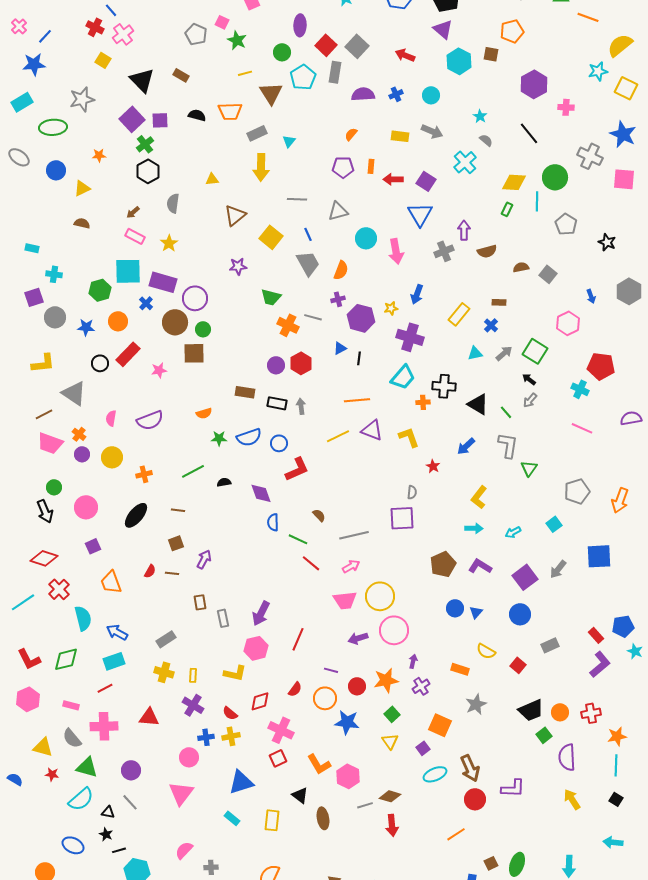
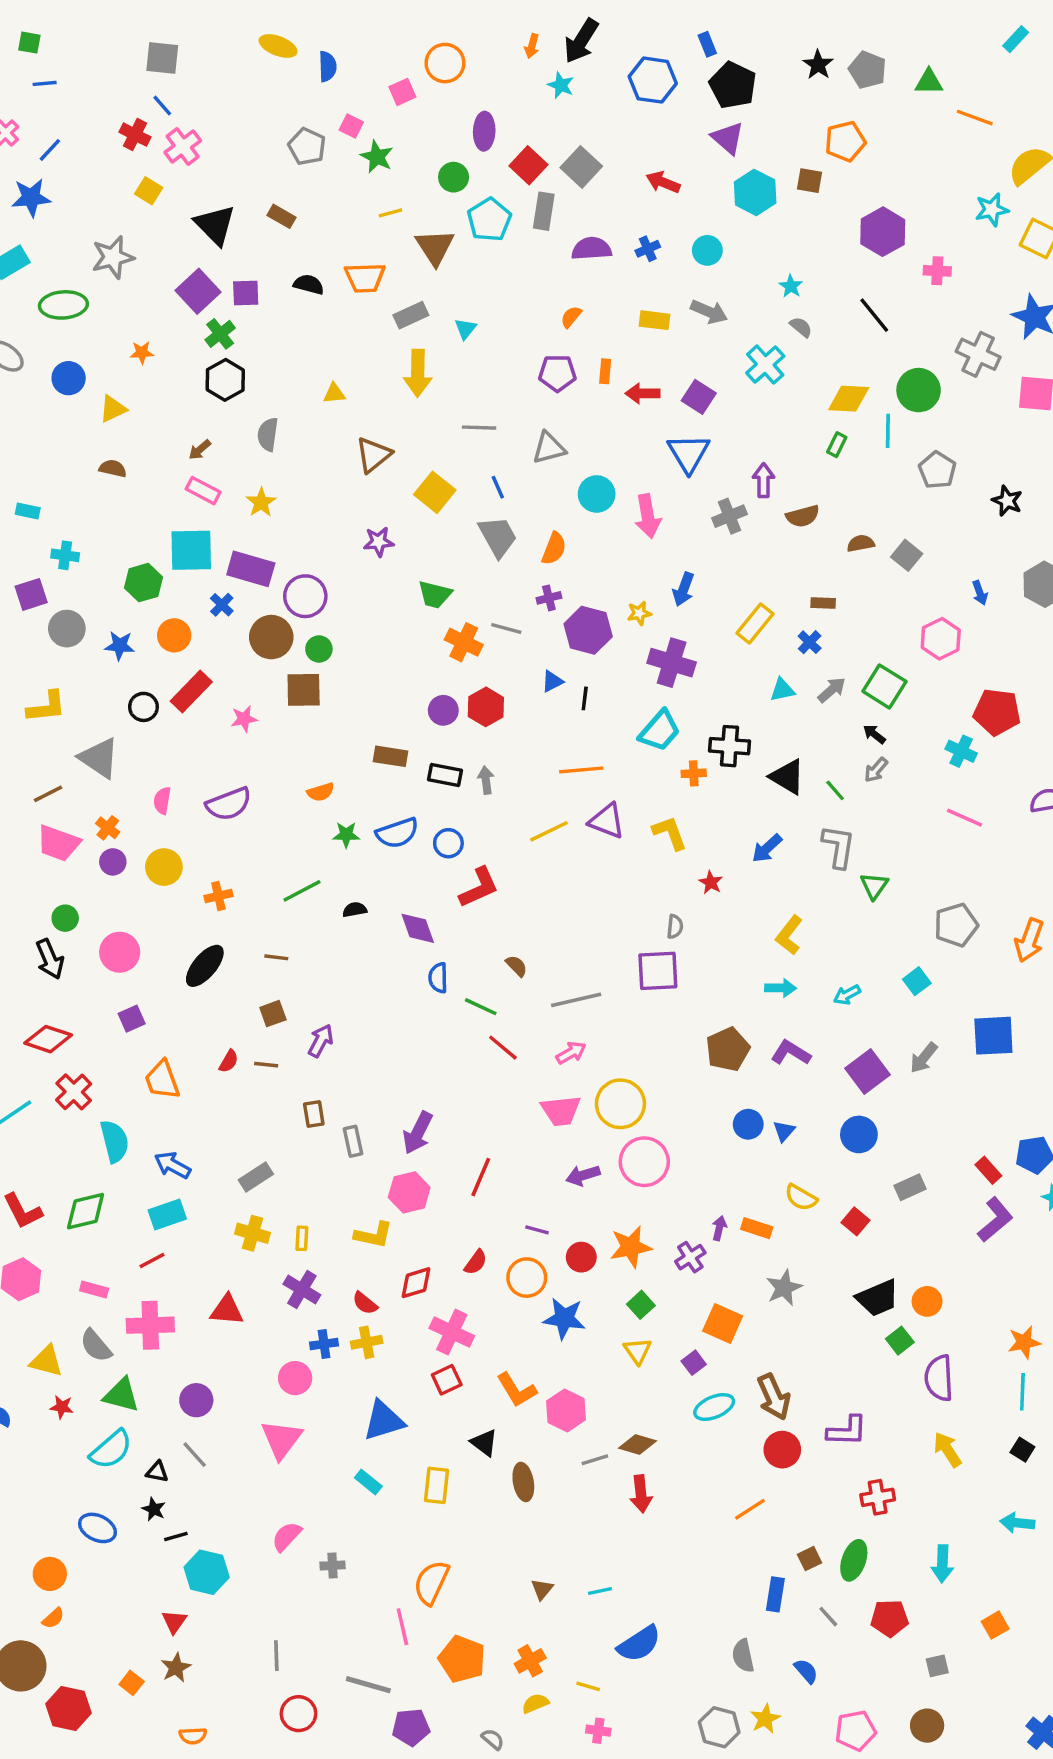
purple arrow: (413, 661) -> (719, 1228), moved
red cross: (591, 713) -> (878, 1497), moved

